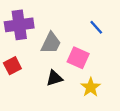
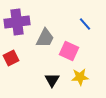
black triangle: (54, 78) -> (52, 80), moved, turned -42
yellow star: (91, 87) -> (80, 77), turned 30

